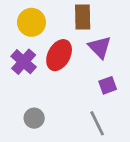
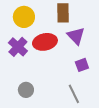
red ellipse: (59, 55) -> (45, 42), turned 50

